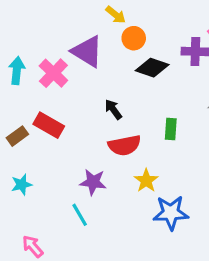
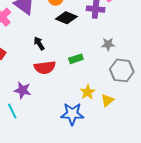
green rectangle: (171, 129) -> (76, 59), turned 64
yellow star: (146, 181) -> (88, 92), moved

